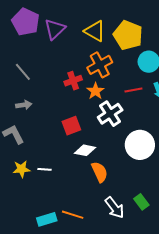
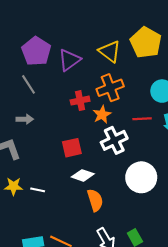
purple pentagon: (26, 22) -> (36, 51), moved
purple triangle: (55, 29) -> (69, 60), moved
yellow pentagon: (128, 35) -> (146, 42), moved

